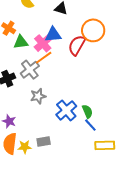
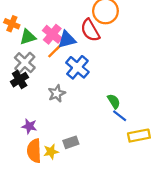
blue triangle: (53, 35) -> (67, 40), moved
red semicircle: (77, 45) -> (90, 30), turned -50
gray cross: (30, 70) -> (25, 63), moved
blue cross: (66, 110) -> (77, 67), moved

